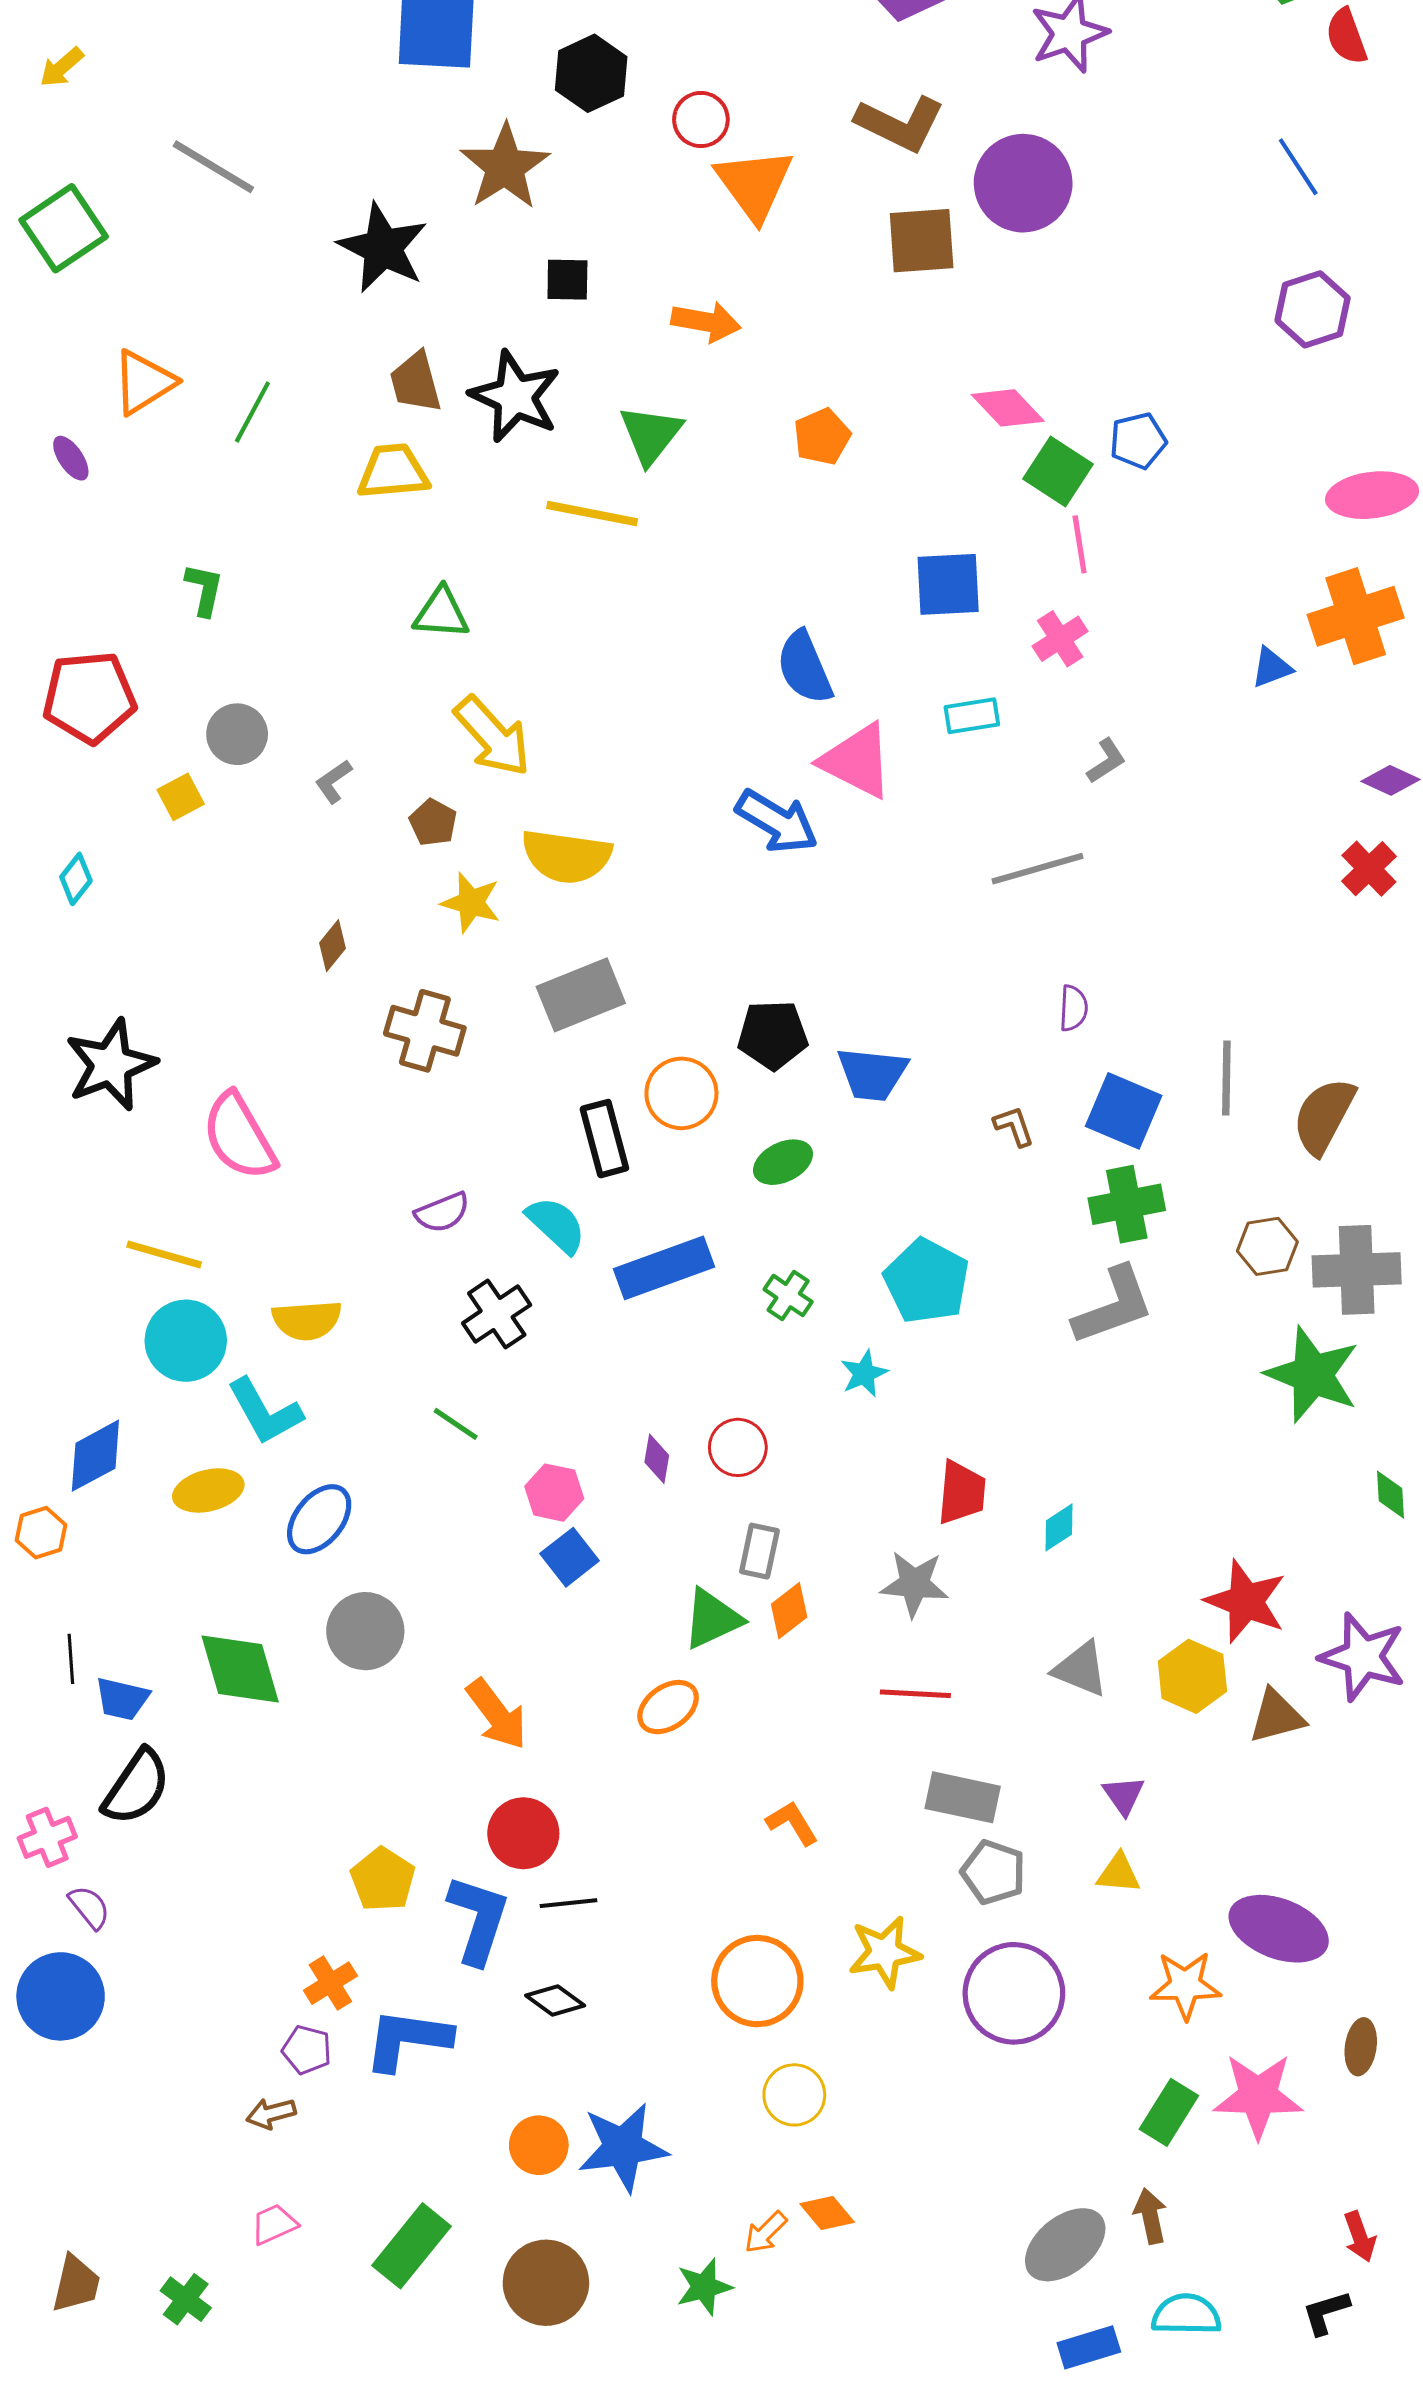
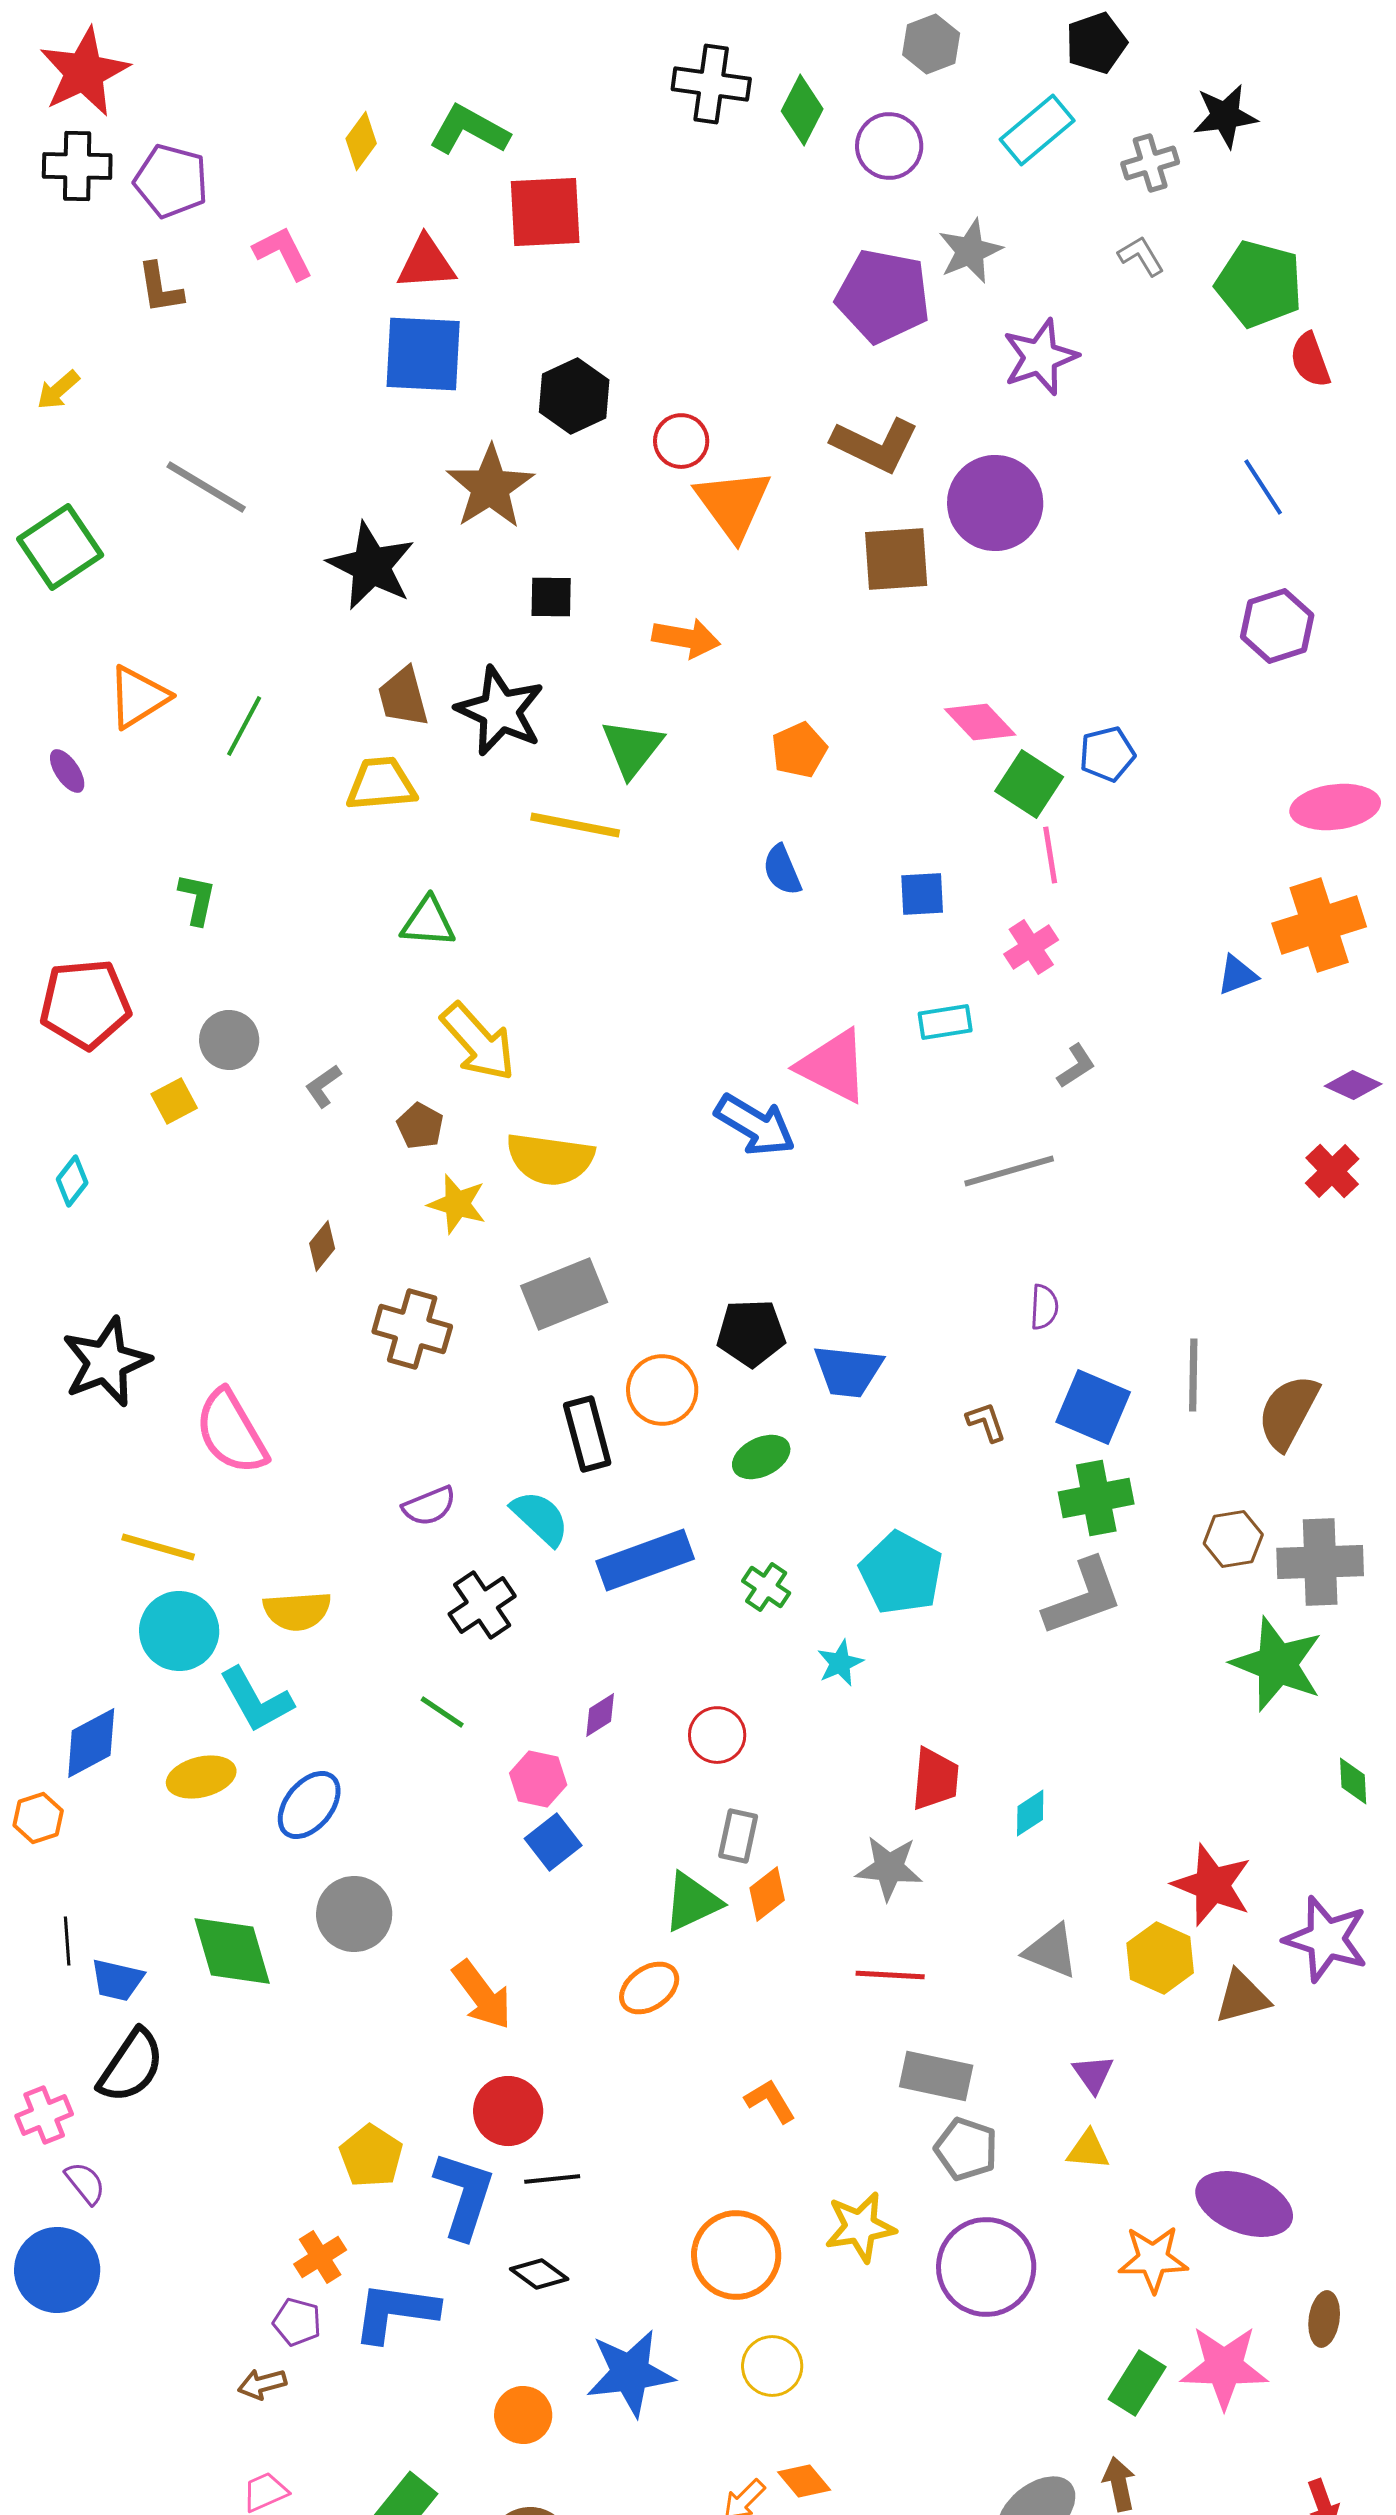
blue square: (948, 584) -> (922, 894), size x0.7
blue semicircle: (805, 668) -> (782, 870), moved, size x0.7
purple diamond: (657, 1459) -> (600, 1715), moved, turned 48
blue star: (623, 2147) -> (630, 2373), moved

